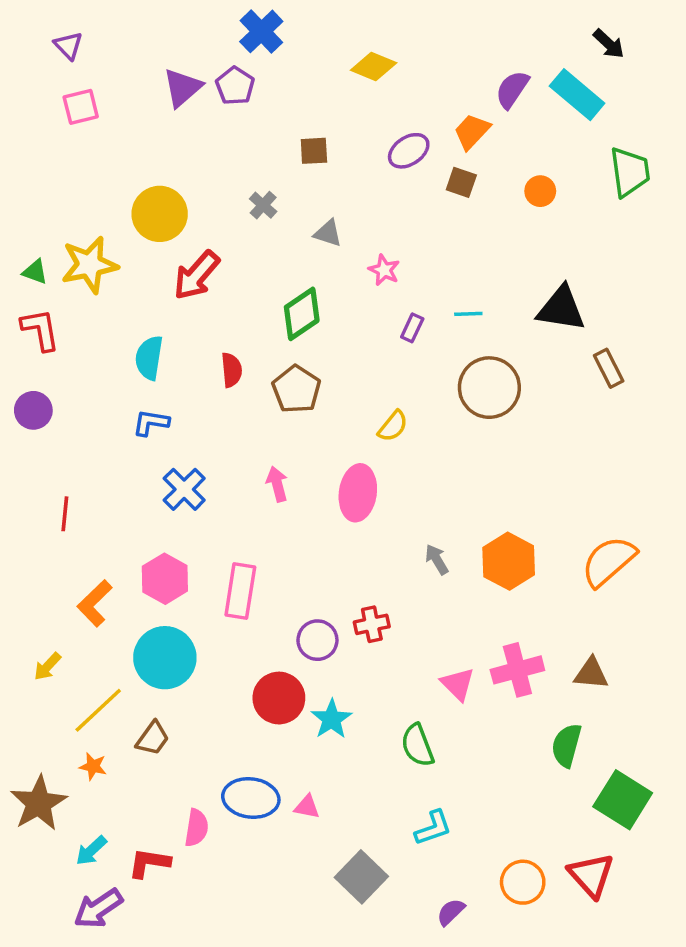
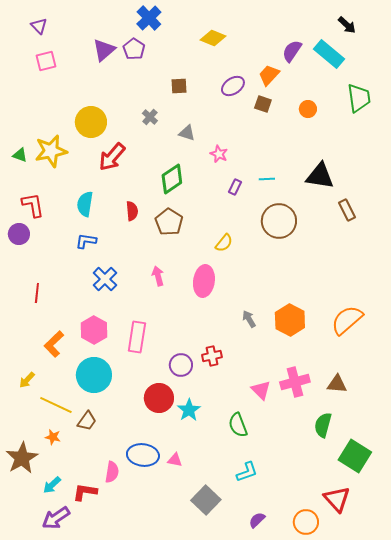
red L-shape: (40, 330) -> (33, 205), moved
yellow line: (98, 710) -> (56, 405), turned 68
orange circle: (523, 882) -> (306, 522), moved

